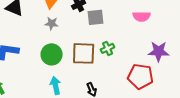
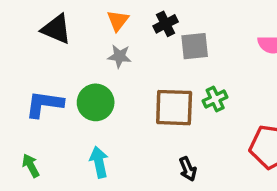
green circle: (52, 54) -> (96, 102), moved
cyan arrow: (56, 85) -> (99, 162), moved

